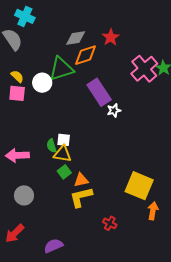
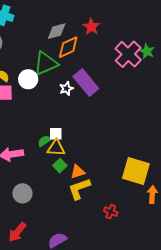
white star: (114, 110) -> (66, 89), moved
green semicircle: (52, 146) -> (44, 141), turned 80

